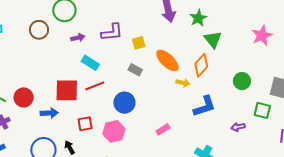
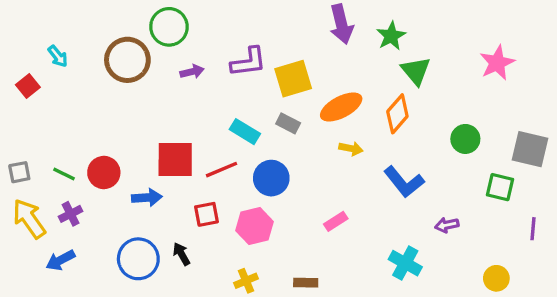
brown circle: (39, 30) -> (127, 60), size x1.4
yellow square: (139, 43) -> (293, 79), size x1.6
orange ellipse: (167, 60) -> (341, 107), turned -70
cyan rectangle: (90, 63) -> (245, 132), moved
yellow arrow: (183, 83) -> (351, 148), moved
red line: (95, 86) -> (222, 170), moved
blue L-shape: (204, 106) -> (404, 182), turned 70
purple arrow: (238, 127) -> (447, 225), moved

